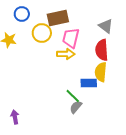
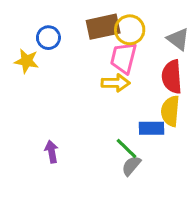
blue circle: (22, 14) -> (48, 38), moved
yellow circle: (42, 33) -> (130, 30), moved
purple arrow: (15, 117) -> (52, 152), moved

